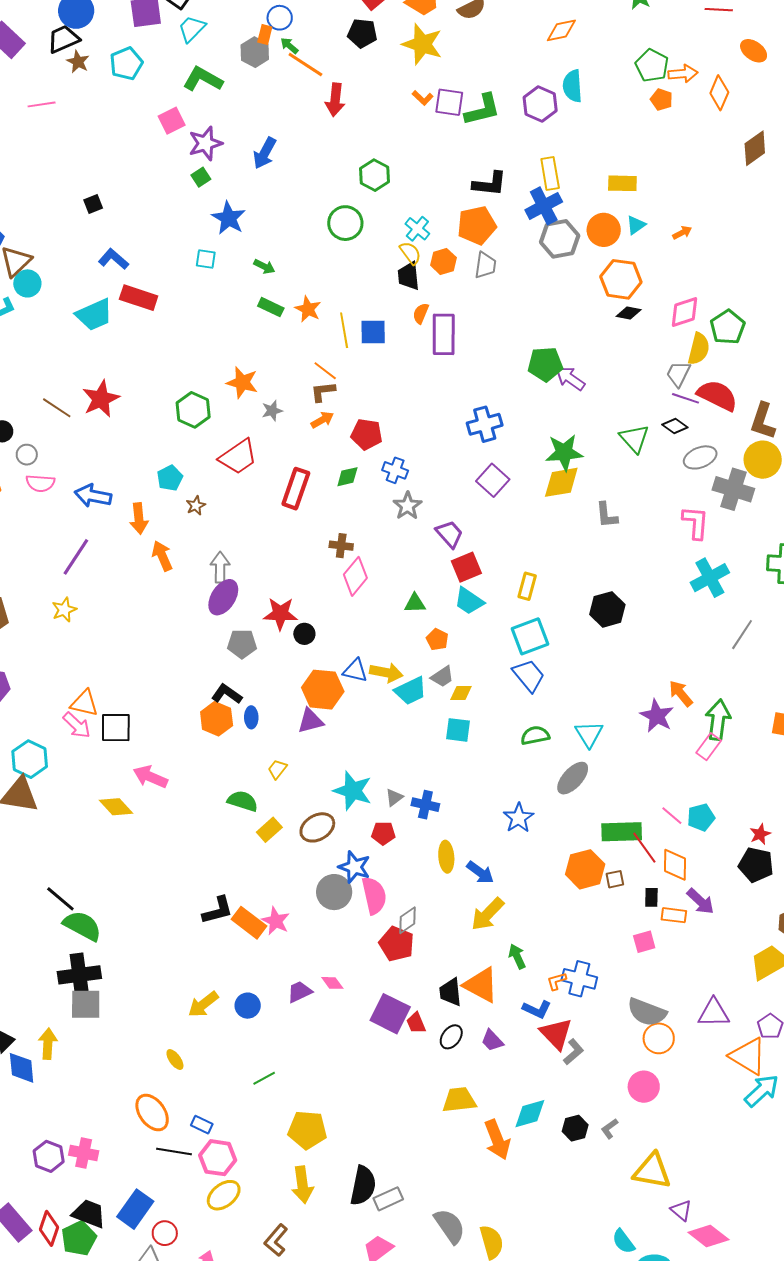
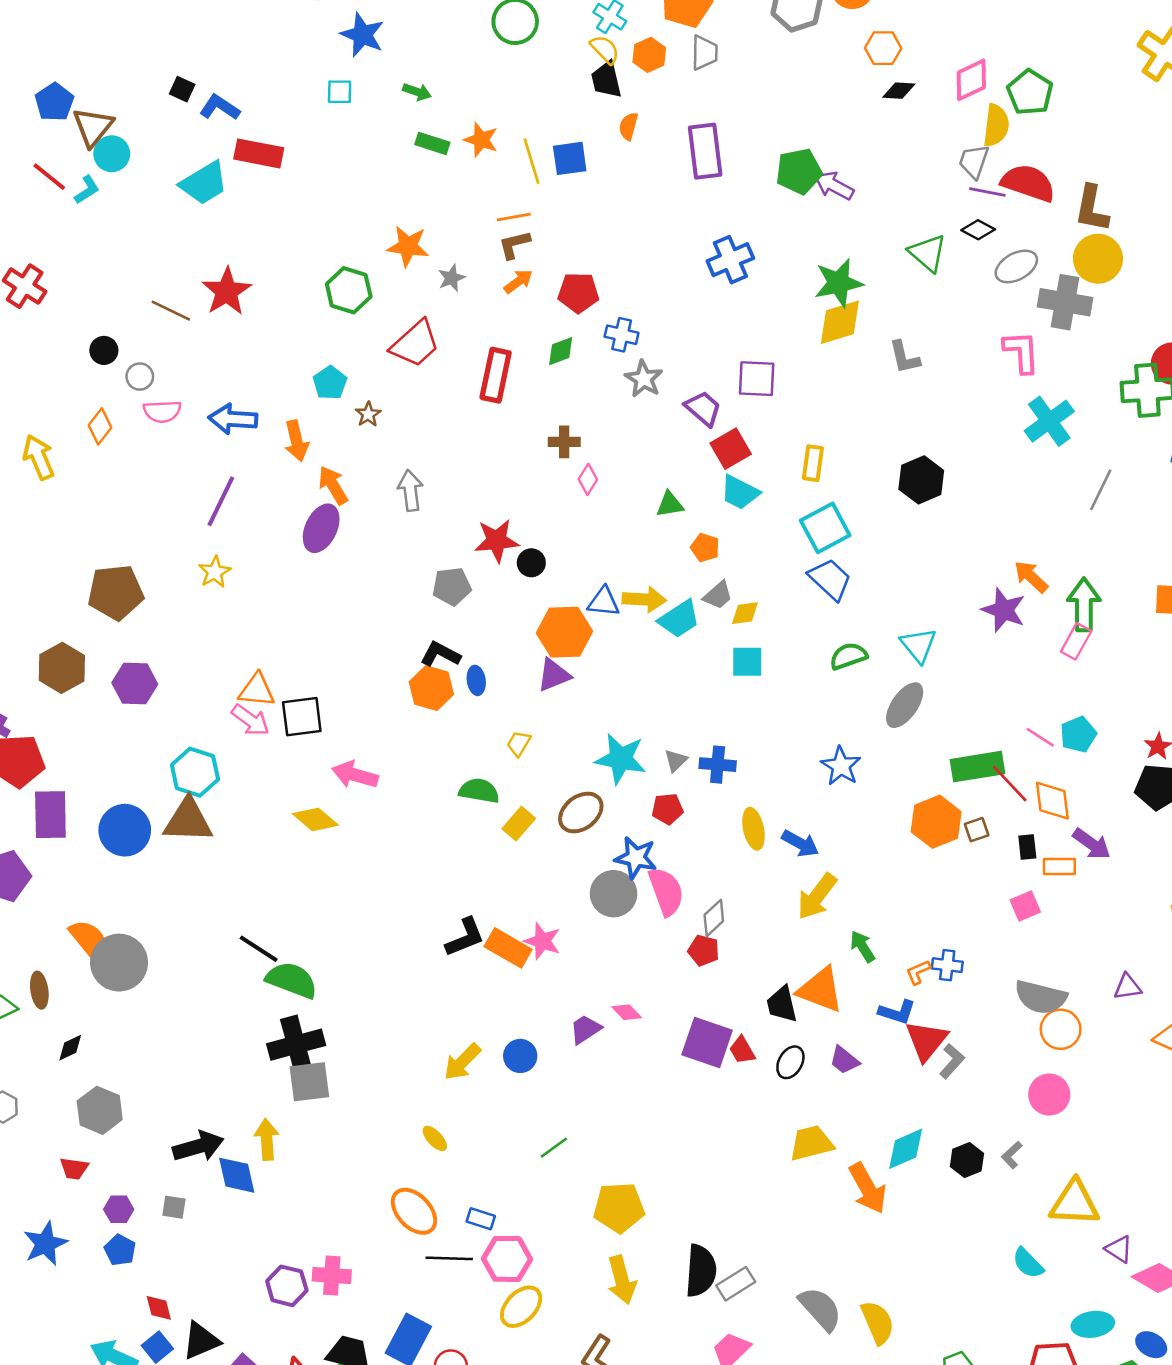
black square: (93, 204) -> (182, 89), moved, turned -36
orange hexagon: (621, 279) -> (883, 48), size x0.7
purple rectangle: (444, 334) -> (705, 151), moved
orange line: (325, 371) -> (514, 217), turned -40
purple square: (493, 480) -> (757, 379), moved, turned -32
pink diamond: (355, 576) -> (588, 479), size x0.6
purple ellipse: (223, 597) -> (321, 528), moved
red pentagon: (397, 944) -> (704, 950), size x0.7
blue cross: (579, 979) -> (947, 965), size x0.7
purple triangle: (714, 1013) -> (1128, 987), size x0.7
red triangle: (556, 1034) -> (926, 1041), turned 30
cyan semicircle: (623, 1241) -> (1028, 1263), moved

